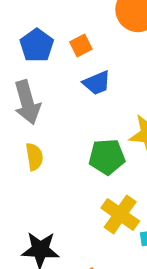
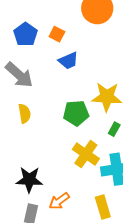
orange square: (81, 46) -> (57, 34), turned -35
gray arrow: (27, 102) -> (19, 75), turned -32

